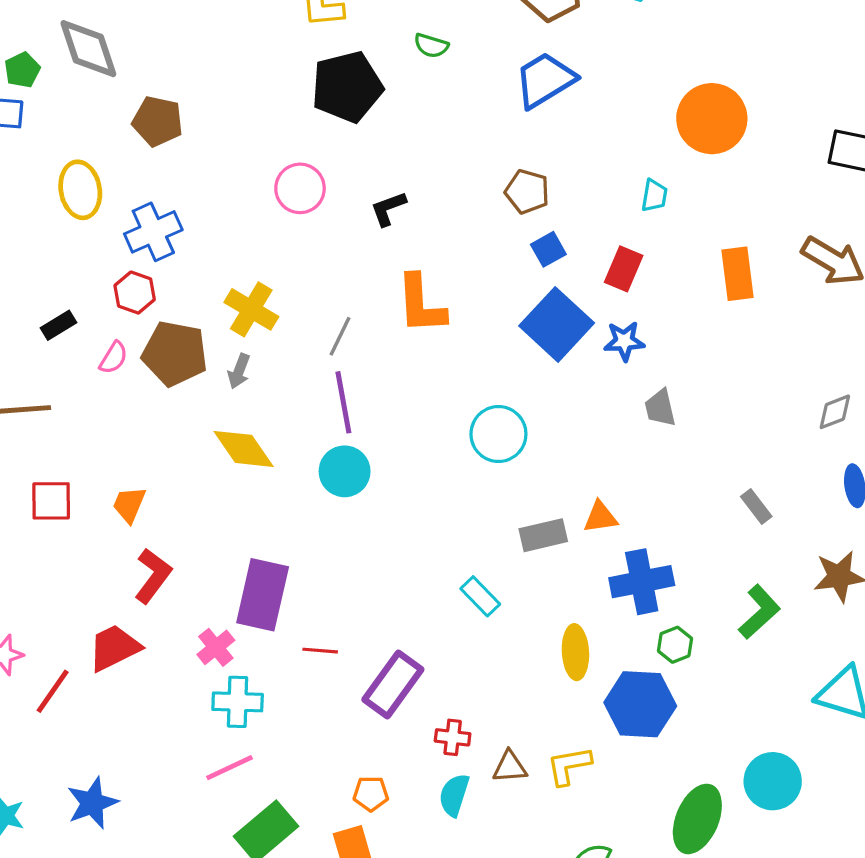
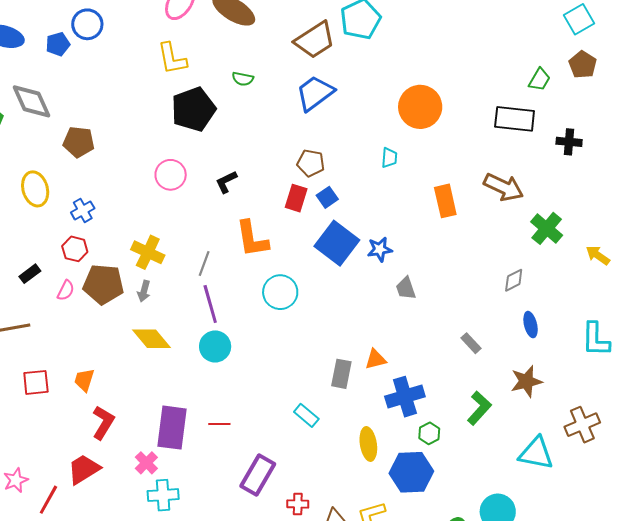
blue cross: (153, 232) -> (83, 210), size x0.7
red rectangle: (624, 269) -> (296, 198), moved
cyan circle: (498, 434) -> (280, 292), moved
gray rectangle: (543, 535) -> (341, 374), turned -60
red line: (320, 651) -> (219, 424), moved

